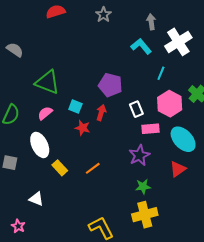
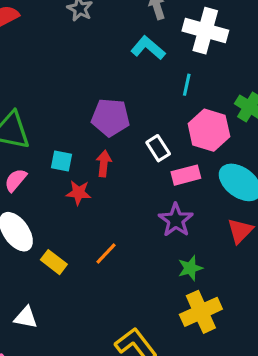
white cross: (178, 42) -> (205, 31), turned -32

